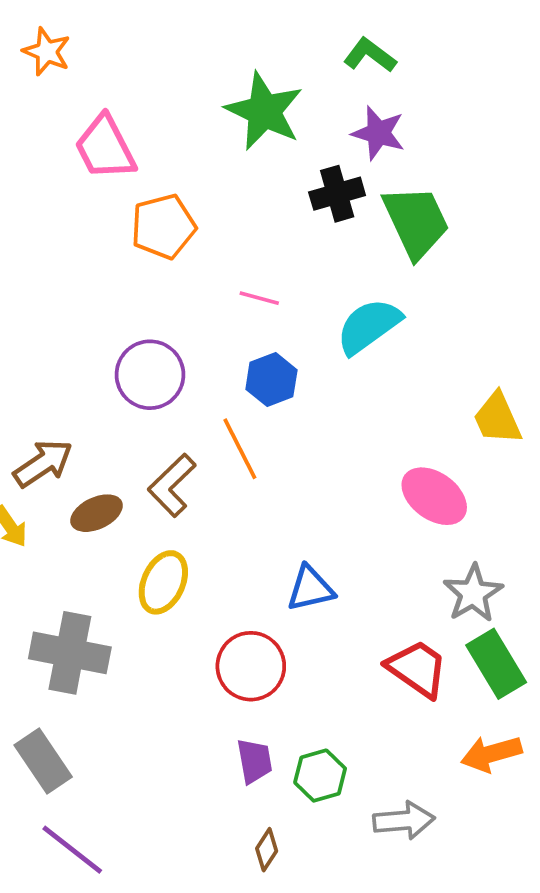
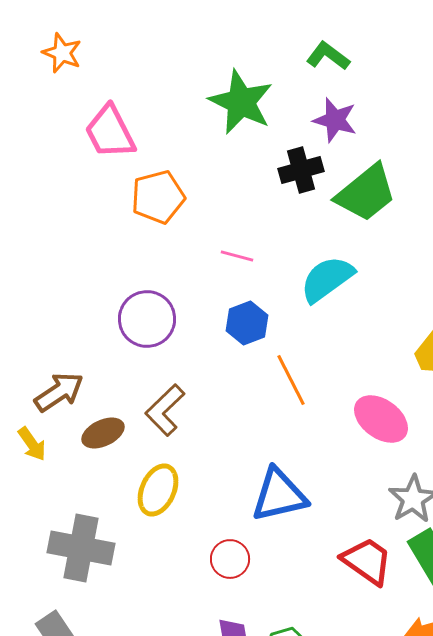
green trapezoid: (416, 222) -> (366, 193), turned 76
orange line: (240, 449) -> (291, 380), moved
blue triangle: (310, 588) -> (279, 495), size x1.4
red circle: (251, 666) -> (230, 559), size x0.7

